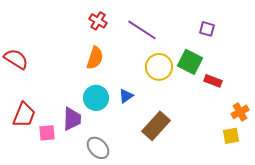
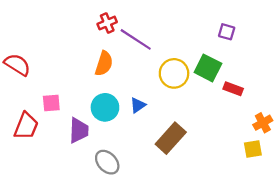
red cross: (98, 21) -> (107, 23), turned 36
purple line: (142, 30) -> (136, 39), moved
pink square: (47, 133) -> (51, 103), moved

